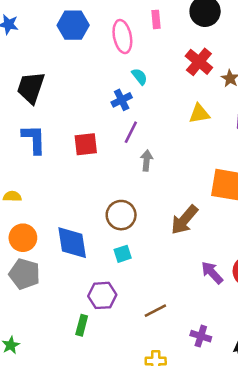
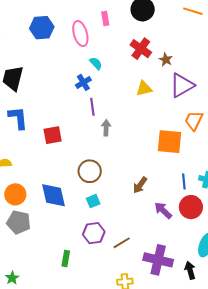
purple line: (131, 132) -> (92, 107), turned -30
red square: (86, 144) -> (53, 135), moved
brown arrow: (184, 220) -> (140, 185), moved, size x0.7
purple hexagon: (102, 295) -> (94, 233), moved
purple cross: (201, 336) -> (158, 260), size x1.8

